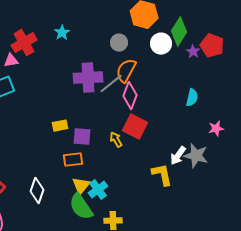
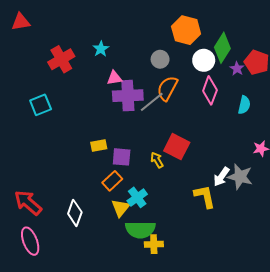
pink triangle: (11, 61) -> (114, 78), moved
pink diamond: (130, 96) -> (210, 90), moved
cyan semicircle: (192, 98) -> (244, 105), moved
orange rectangle: (73, 160) -> (112, 181), turned -36
cyan cross: (98, 190) -> (137, 197), moved
green semicircle: (81, 207) -> (140, 230), moved, turned -56

